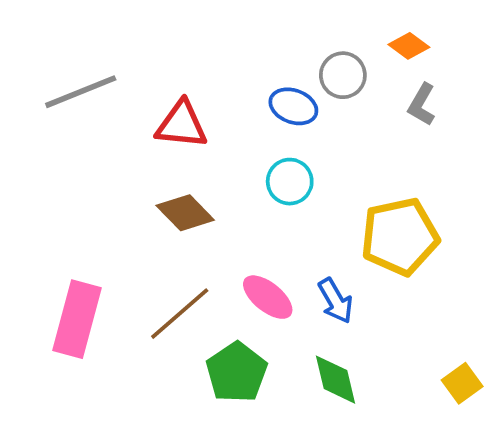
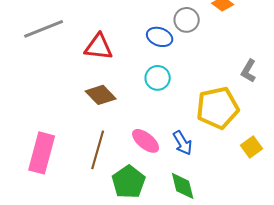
gray L-shape: (422, 105) -> (249, 71), moved
brown line: (180, 314) -> (98, 150), turned -33
yellow square: (462, 383) -> (252, 147), moved

